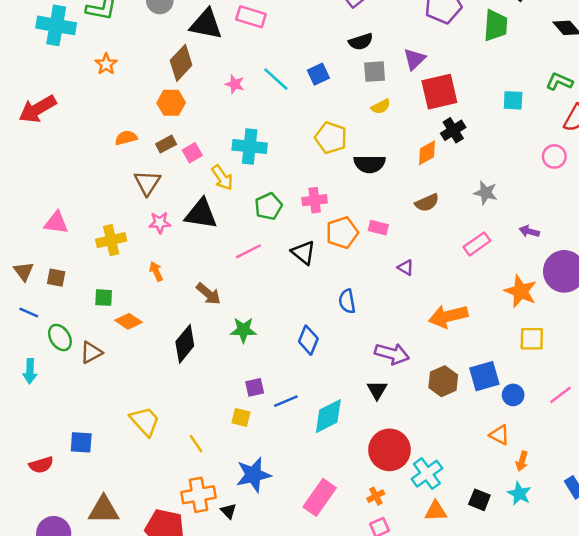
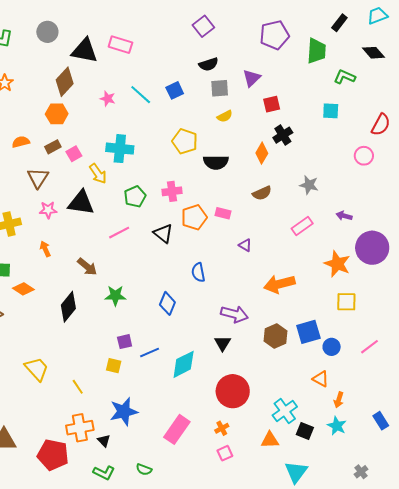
green L-shape: (559, 82) -> (345, 77), moved
red square: (439, 92) -> (272, 104), size x0.6
orange diamond: (427, 153) -> (262, 153), turned -30
cyan cross: (427, 474) -> (285, 411), moved

